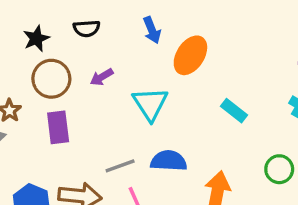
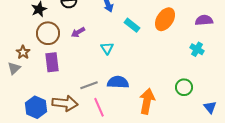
orange ellipse: (190, 55) -> (165, 19), moved
cyan triangle: (150, 104) -> (107, 48), size x0.6
cyan rectangle: (234, 111) -> (132, 25), moved

